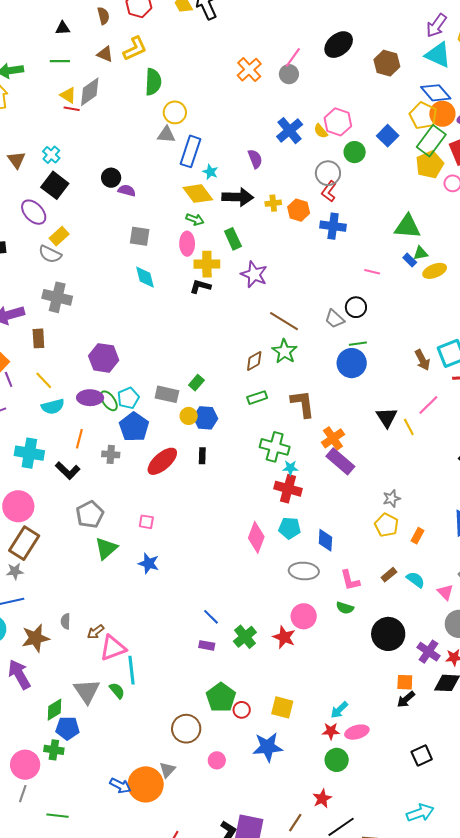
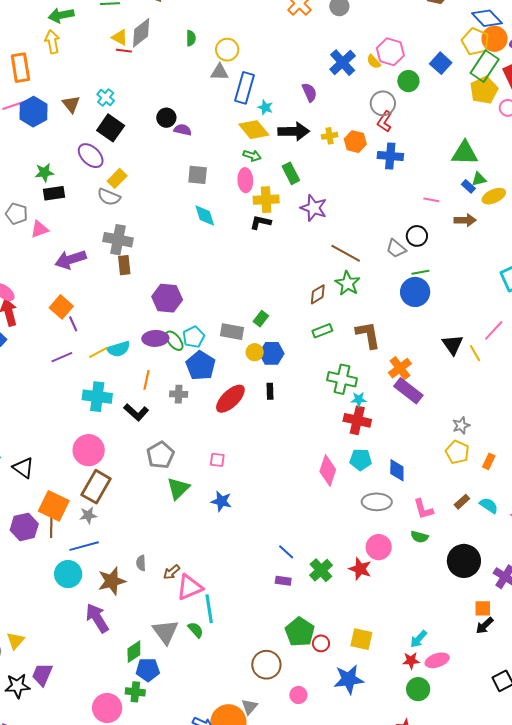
green semicircle: (153, 82) -> (191, 38), moved, size x0.6
brown rectangle: (38, 338) -> (124, 265), moved
brown arrow: (422, 360) -> (465, 220), moved, turned -60
yellow line: (44, 380) -> (98, 353), moved, turned -72

